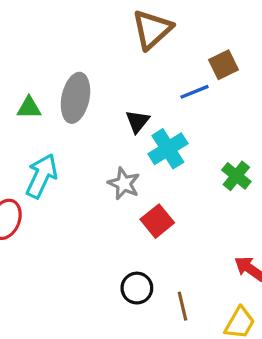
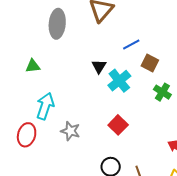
brown square: (224, 65) -> (150, 63), moved, turned -30
gray ellipse: (75, 98) -> (57, 24), moved
gray star: (124, 184) -> (70, 131), moved

